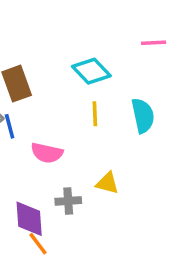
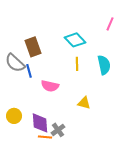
pink line: (154, 43) -> (110, 24), turned -64
gray cross: (68, 201) -> (58, 130), moved, turned -32
orange line: (38, 244) -> (45, 137), turned -48

